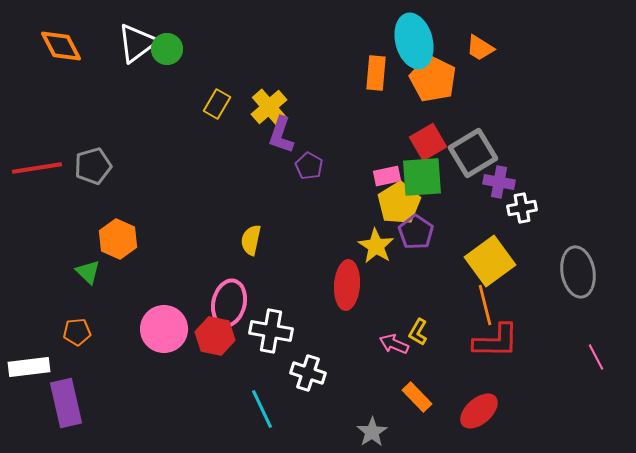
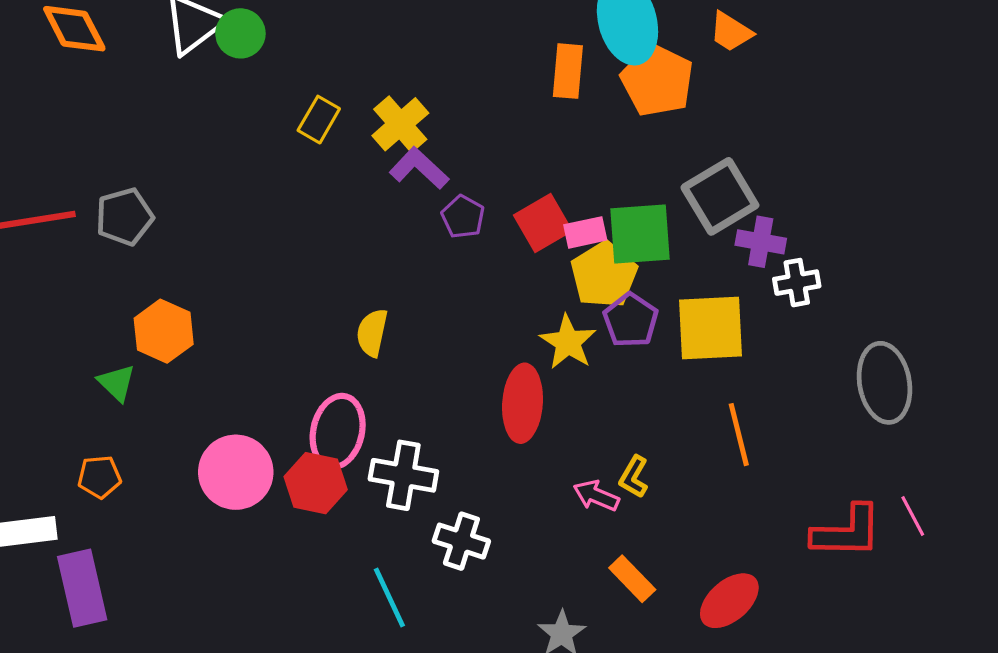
purple L-shape: (281, 135) -> (419, 168), turned 114
red square: (428, 142) -> (543, 223), moved
yellow square: (490, 261) -> (711, 328), moved, turned 33
red L-shape: (496, 341) -> (847, 532), moved

